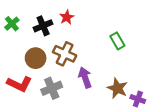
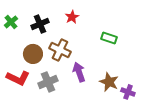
red star: (67, 17) -> (72, 17), moved
green rectangle: (117, 41) -> (109, 38), turned -42

